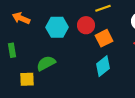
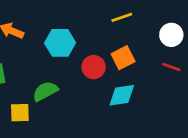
red circle: (86, 25) -> (94, 67), moved
cyan diamond: (103, 66) -> (122, 95), turned 30

